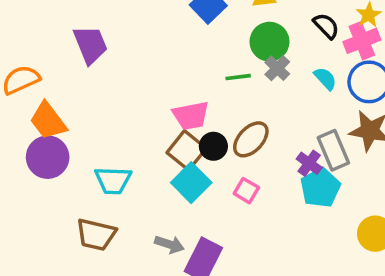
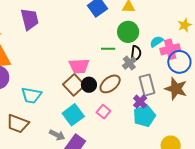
black semicircle: (326, 26) -> (136, 53), moved, turned 42
pink cross: (362, 41) -> (170, 49), moved
gray cross: (277, 68) -> (129, 63), moved
cyan semicircle: (325, 78) -> (157, 42), moved, turned -88
gray rectangle: (333, 150) -> (147, 85), moved
cyan square: (191, 183) -> (73, 115), moved

